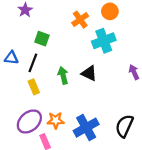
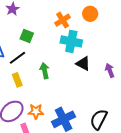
cyan cross: (104, 41) -> (71, 41), moved, turned 30
black line: (33, 63) -> (17, 58), turned 30
black triangle: (89, 73) -> (83, 64), moved

